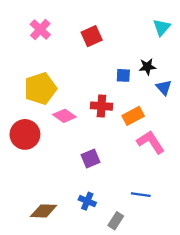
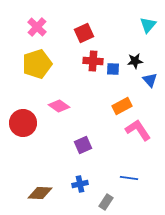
yellow pentagon: (40, 89) -> (37, 64), moved
red cross: (101, 106) -> (93, 61), moved
blue cross: (87, 201) -> (80, 184), turned -35

